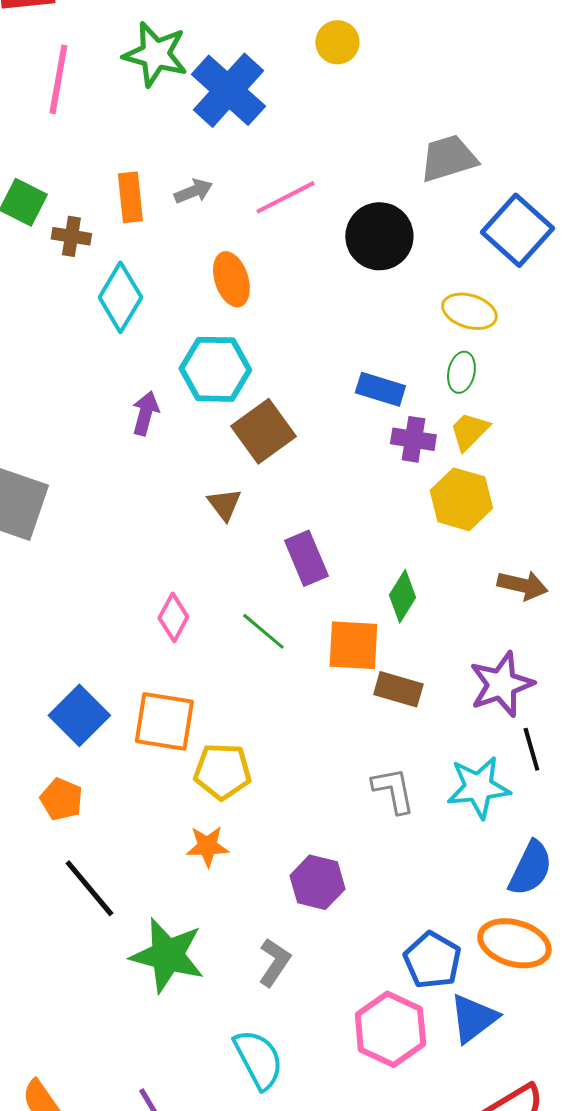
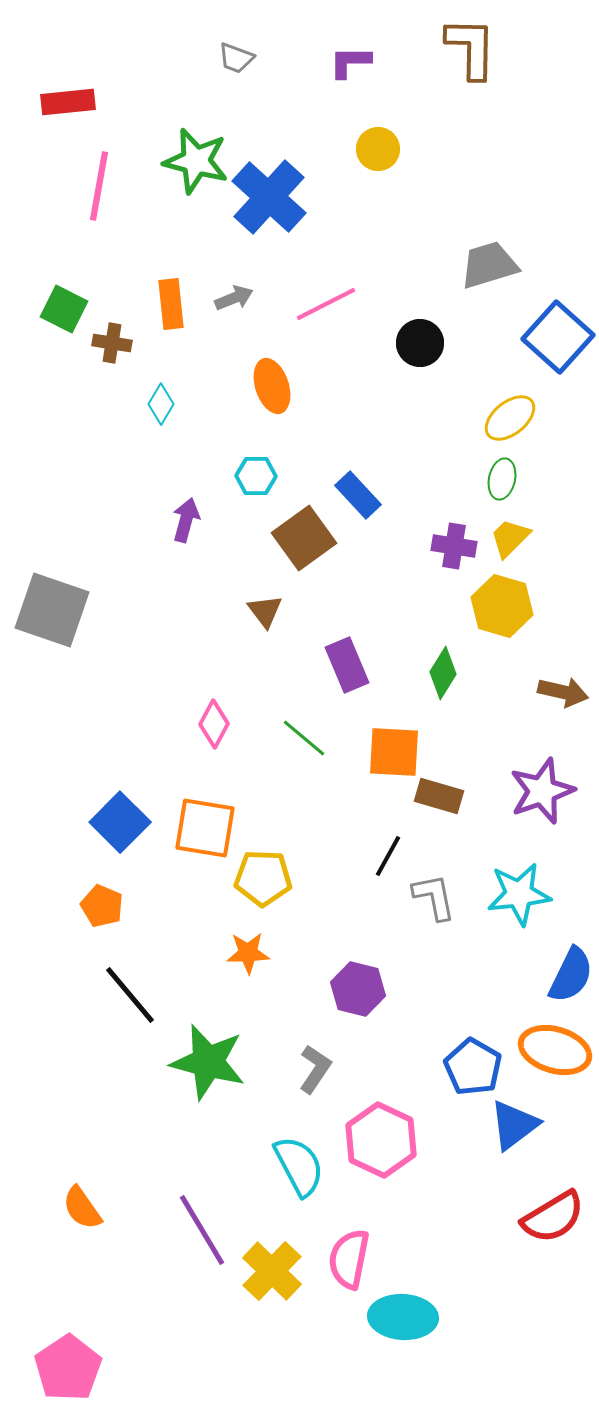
black circle: (379, 236) -> (420, 343), size x0.7
cyan diamond: (120, 297) -> (161, 404), size x0.6
yellow ellipse: (469, 311) -> (510, 418), turned -56
cyan hexagon: (215, 369) -> (256, 476), size x0.6
blue rectangle: (380, 389) -> (358, 495), moved, turned 30
green diamond: (402, 596) -> (443, 673), moved
black line: (531, 749) -> (388, 856), moved, turned 45
pink hexagon: (390, 1029) -> (381, 1140), moved

